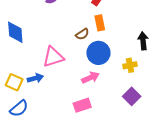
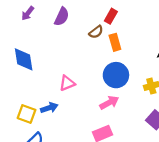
brown semicircle: (82, 34) -> (96, 32), moved
pink triangle: (53, 57) -> (67, 83), size x0.7

